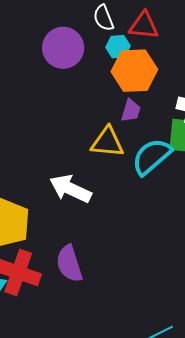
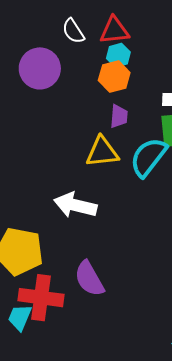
cyan hexagon: (118, 47) -> (118, 55), moved
orange hexagon: (134, 71) -> (114, 76), size x0.7

